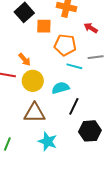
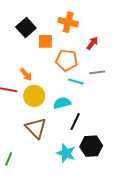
red arrow: (91, 28) -> (92, 43), turned 96
brown triangle: (35, 113) -> (36, 128), turned 45
cyan star: (48, 141) -> (66, 153), moved

